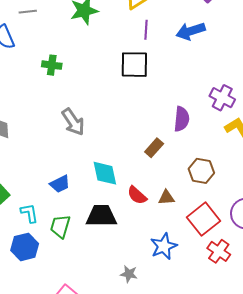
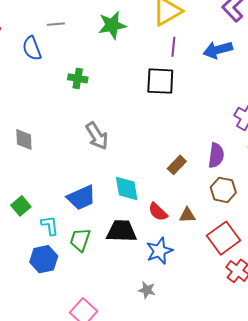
purple semicircle: (182, 119) -> (216, 155), moved
blue trapezoid: (60, 184) -> (81, 198), size x1.4
blue star: (164, 246) -> (159, 251), moved

